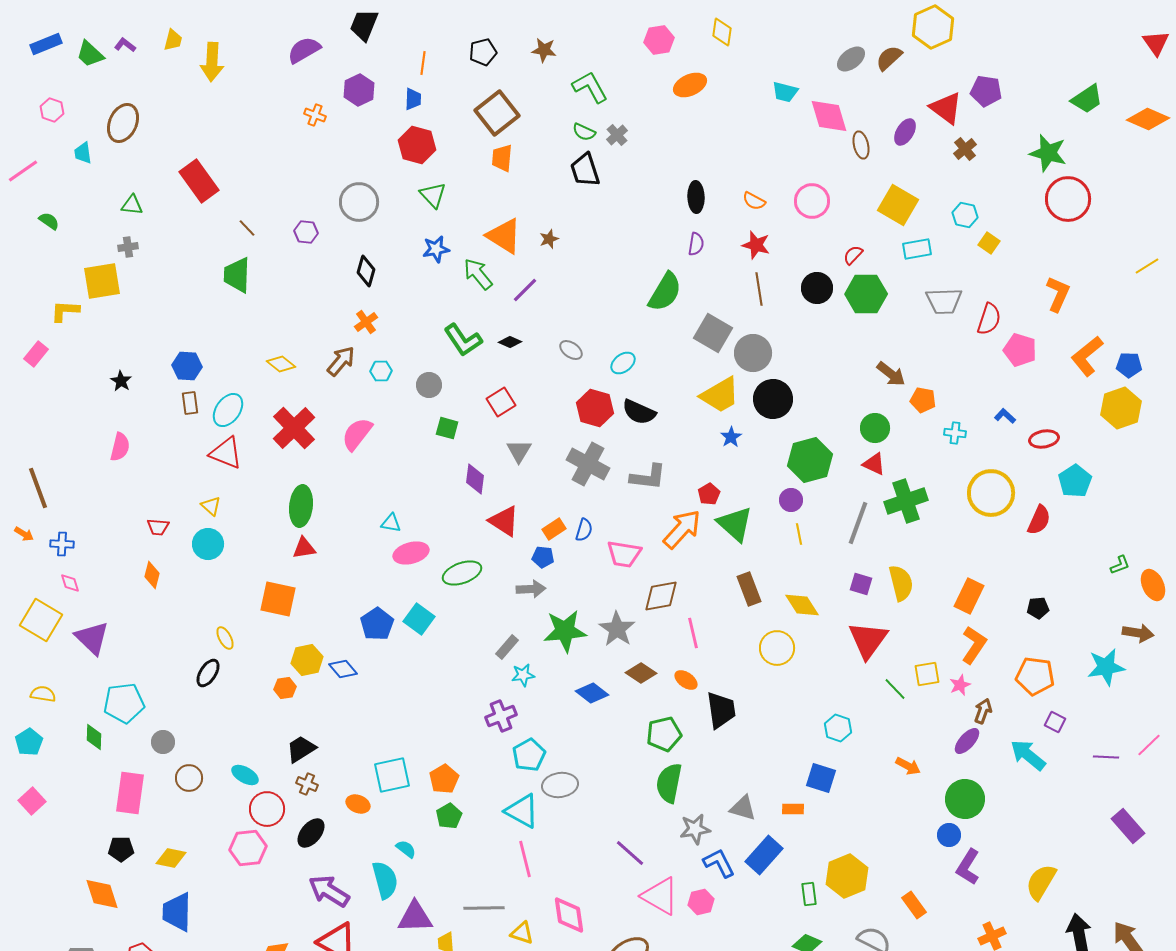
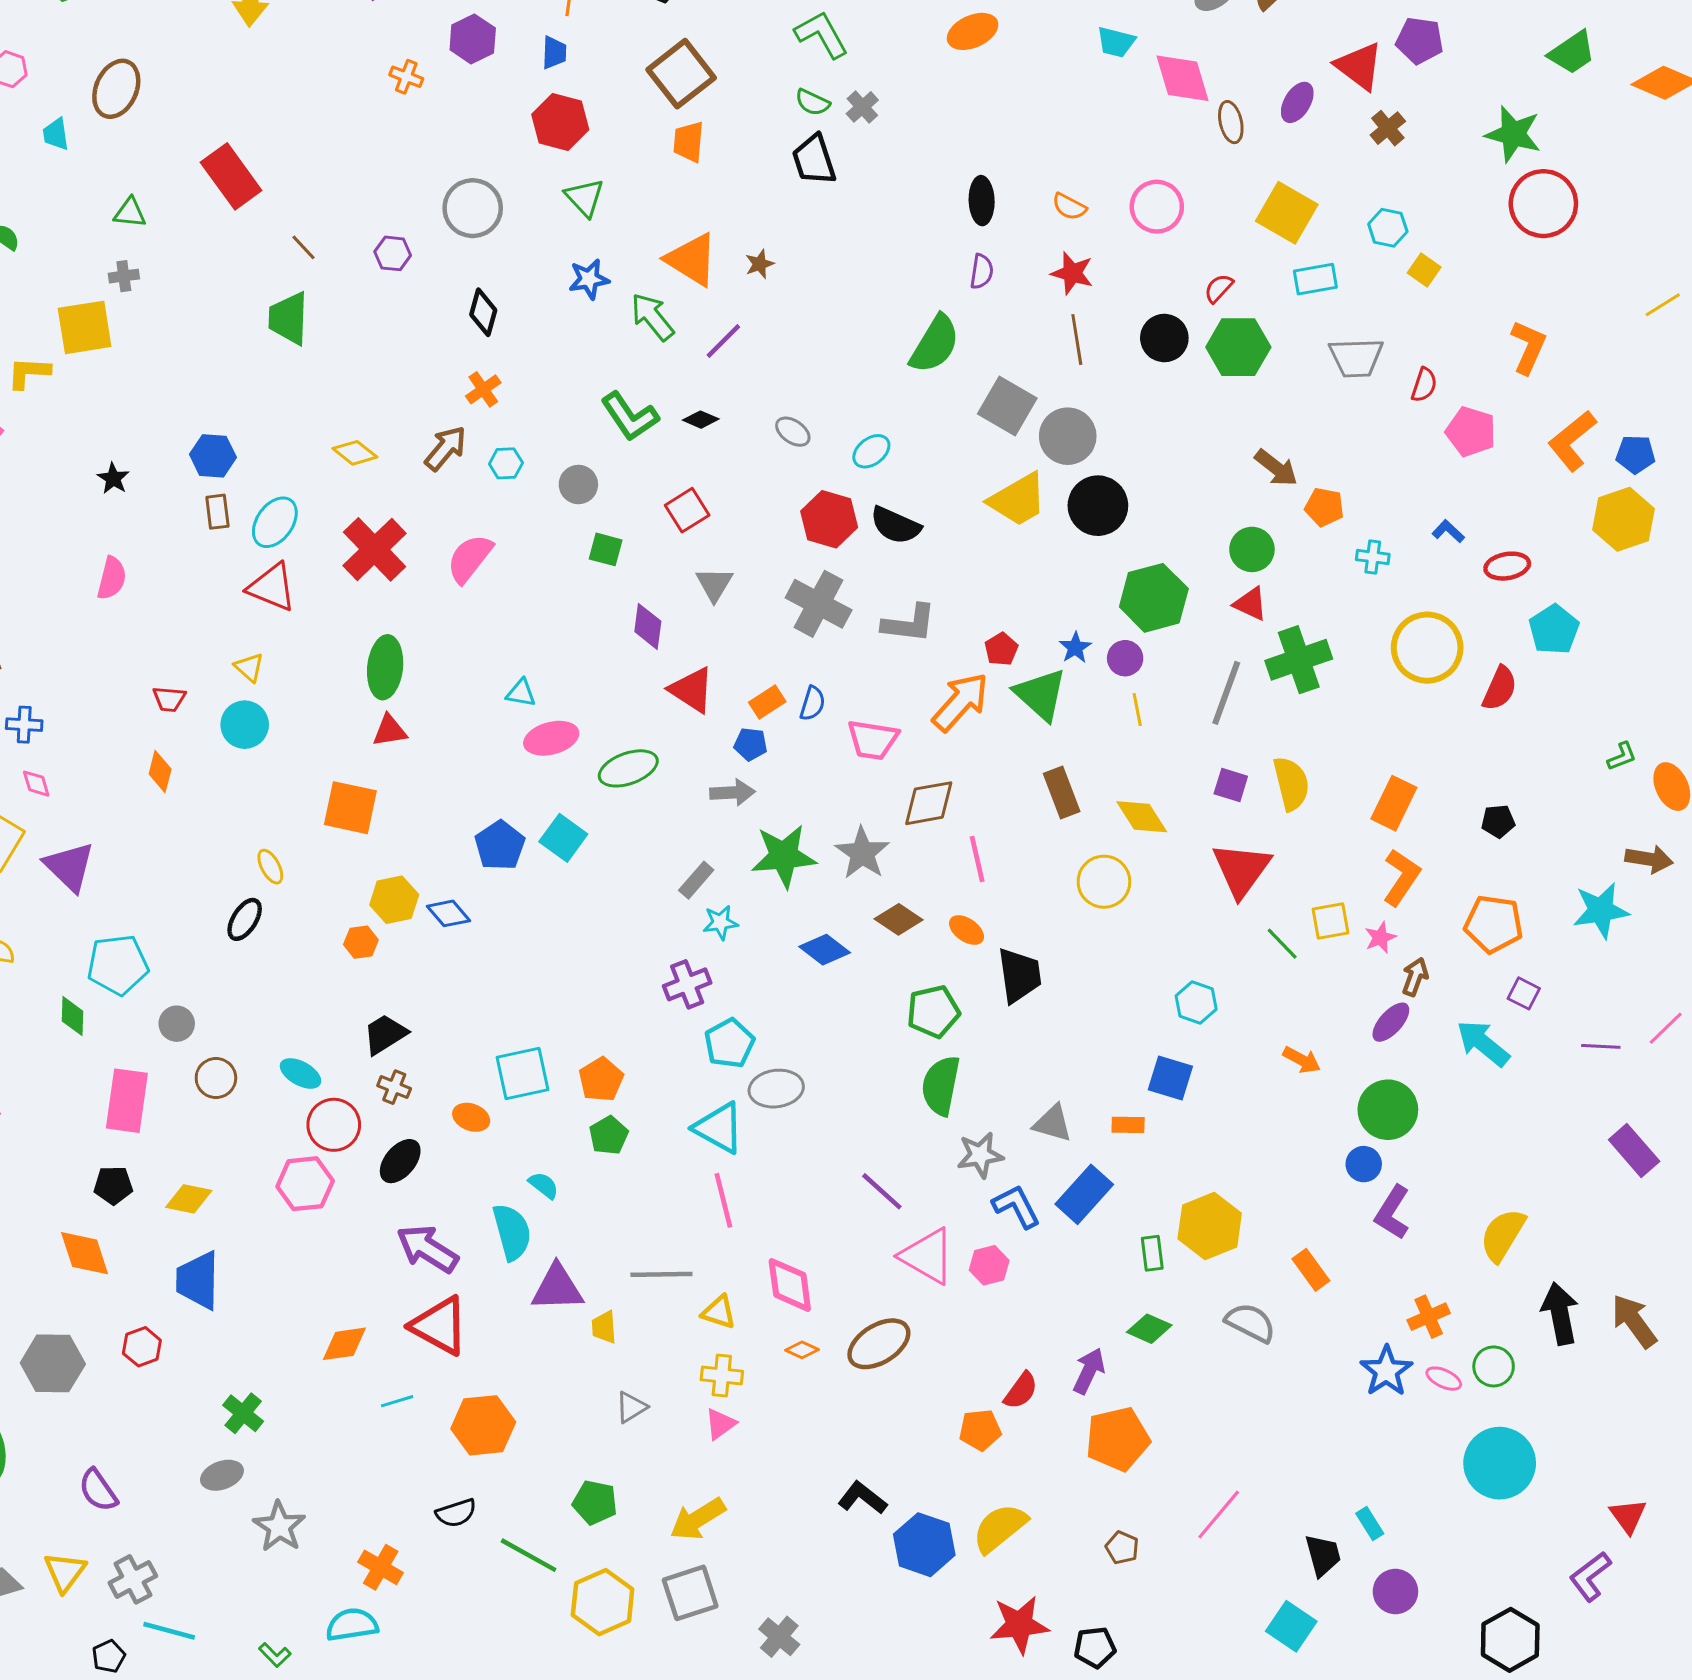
red semicircle: (989, 319) -> (1424, 385), size x0.7
blue star: (731, 437) -> (1075, 648), moved

